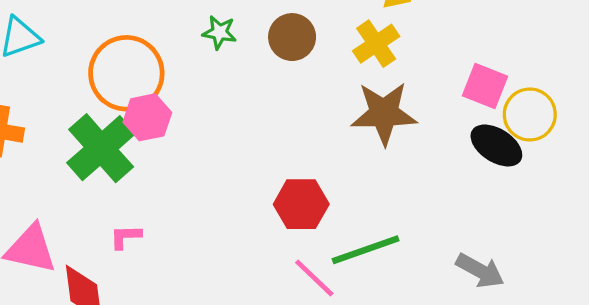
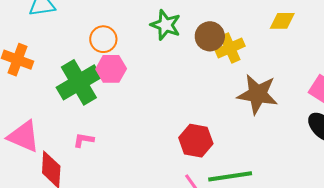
green star: (219, 32) -> (166, 25), size x1.4
yellow cross: (376, 44) -> (230, 48), moved
orange circle: (126, 73) -> (103, 39), size x0.6

